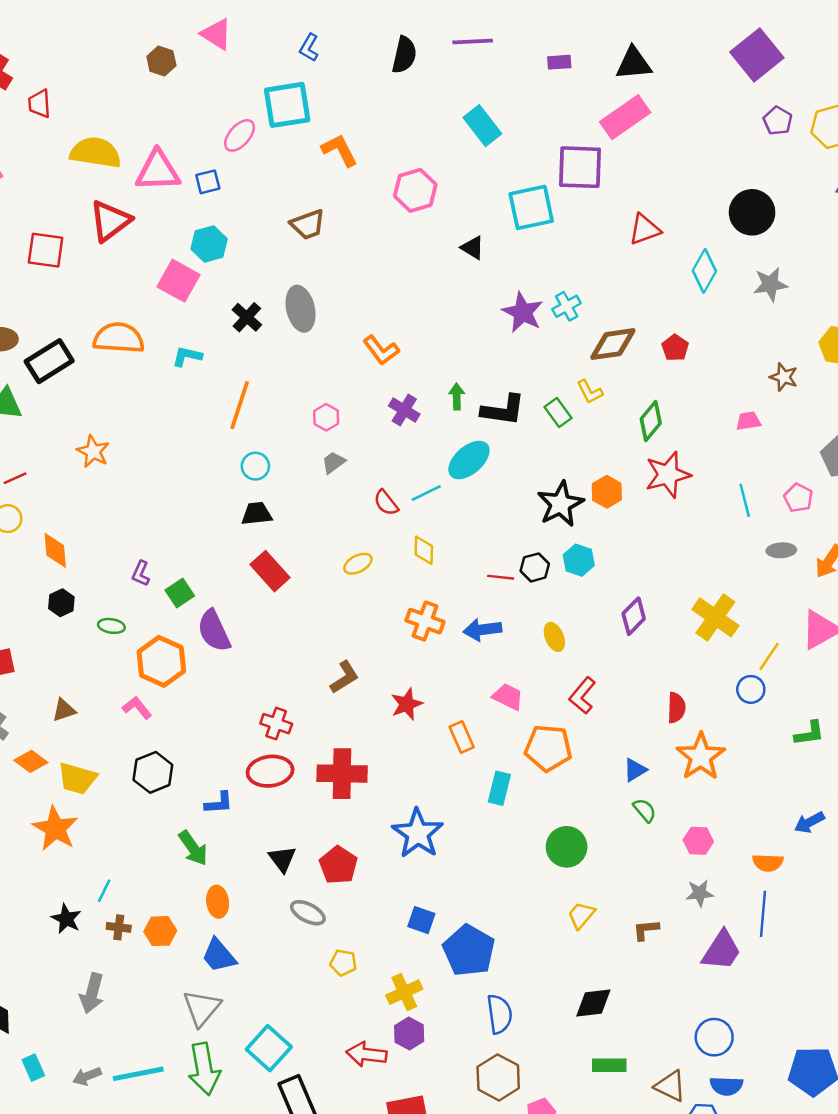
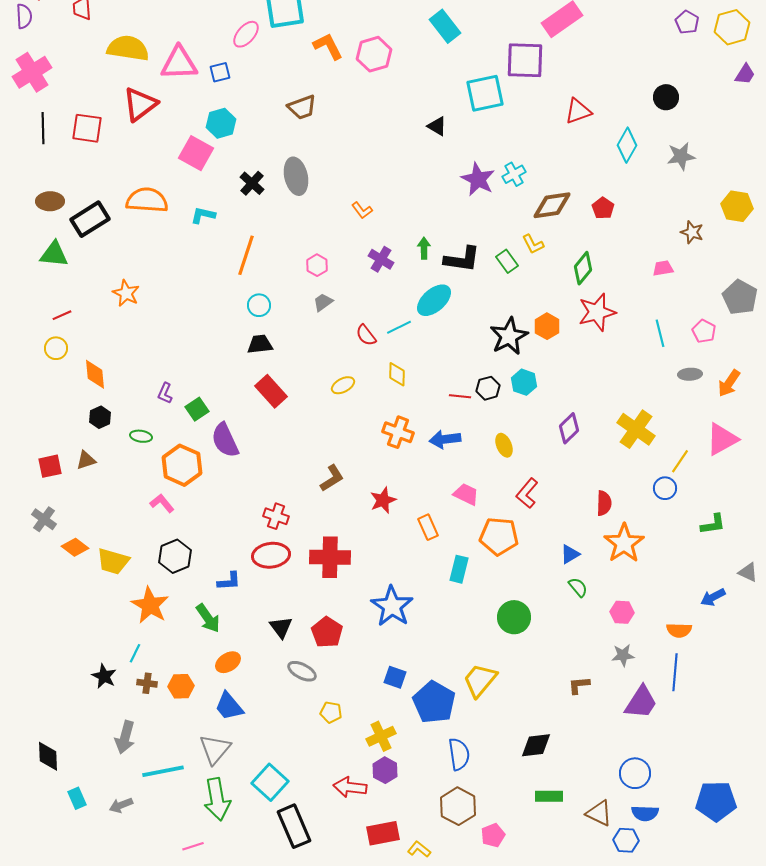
pink hexagon: (415, 190) -> (374, 54), moved
black circle: (752, 212) -> (666, 97), size x0.7
orange L-shape: (381, 350) -> (362, 210), size x0.7
brown triangle: (64, 710) -> (86, 460), moved
orange star: (55, 829) -> (150, 605), moved
orange ellipse: (218, 902) -> (228, 662), turned 65
yellow trapezoid: (581, 915) -> (480, 680), moved, size x1.5
cyan line: (138, 1074) -> (163, 771), moved

